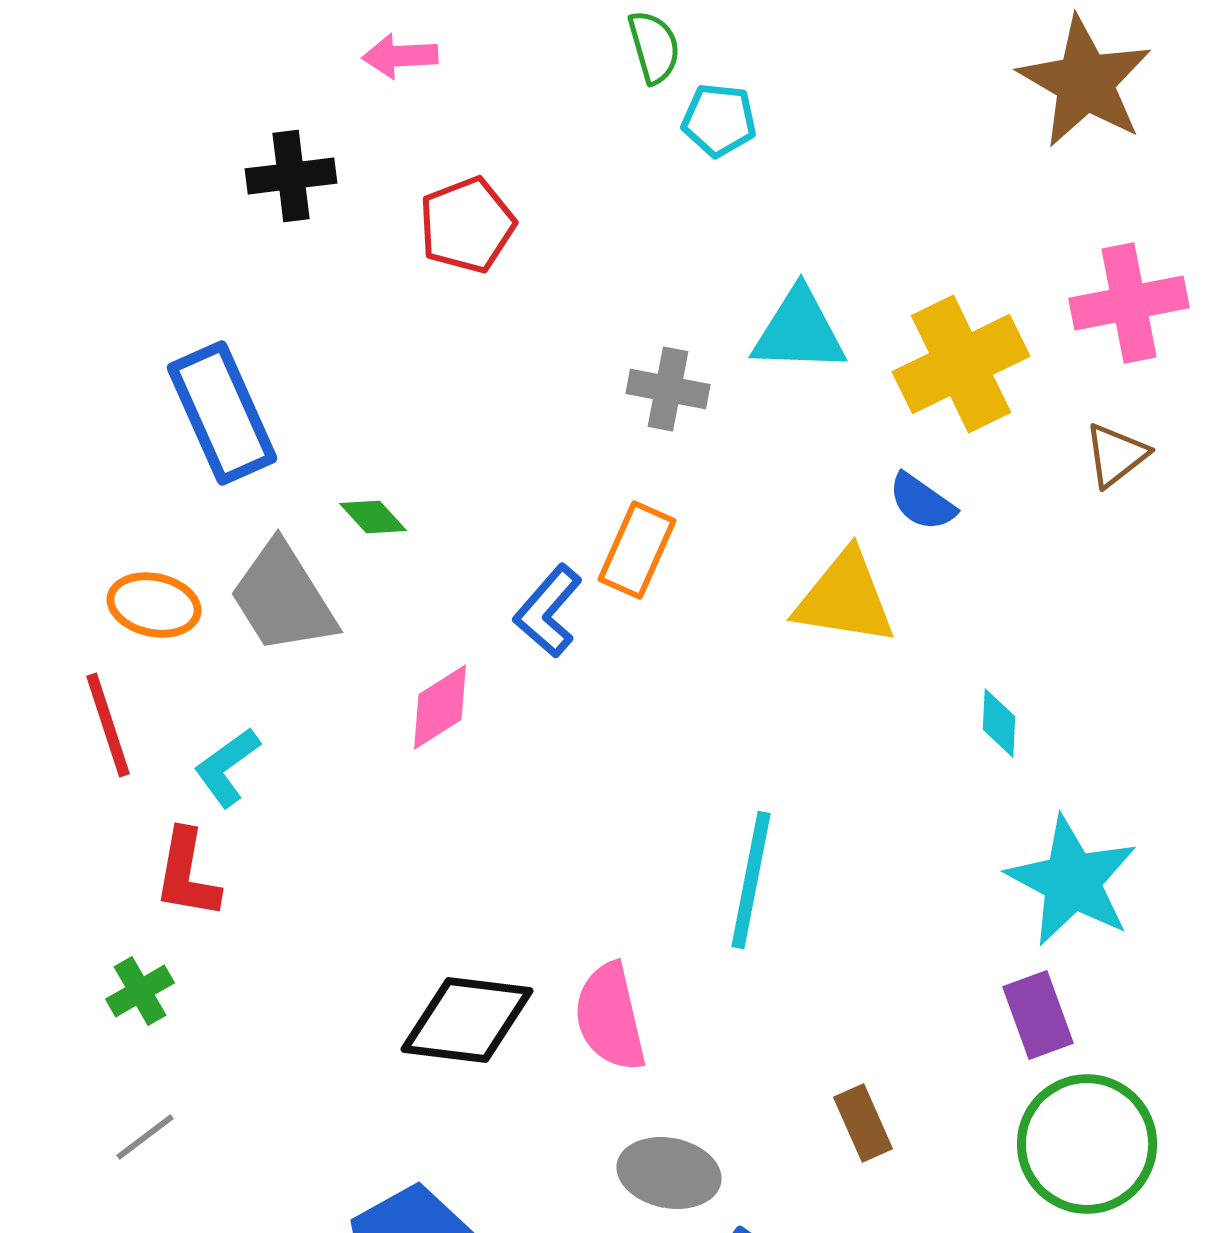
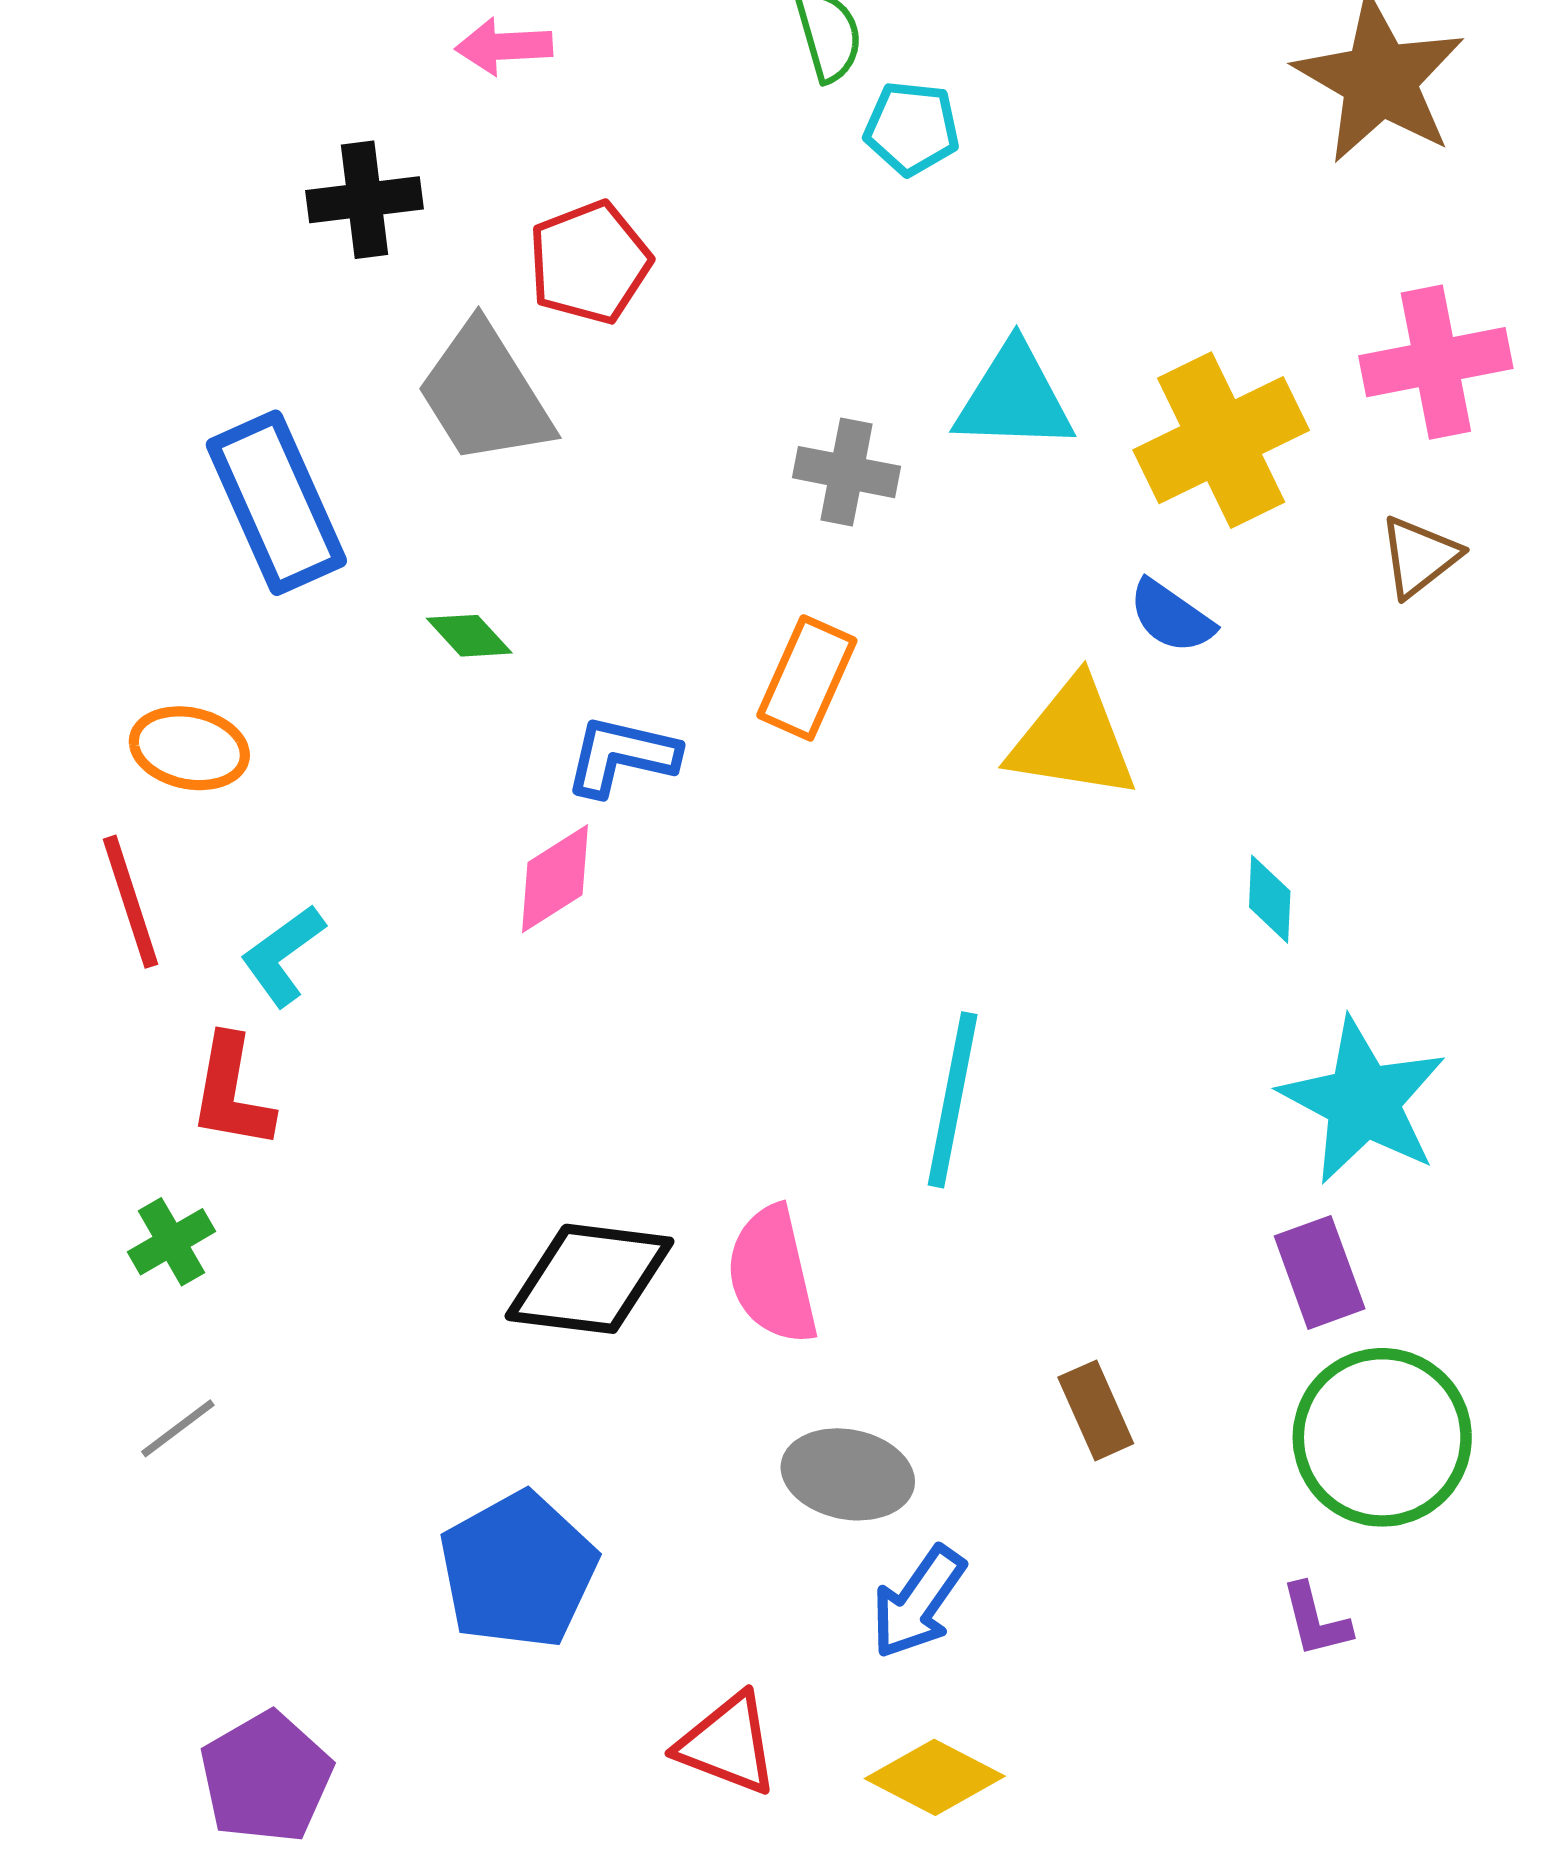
gray trapezoid: (283, 598) -> (485, 394), moved
blue L-shape: (548, 611) -> (621, 756), moved, turned 62

